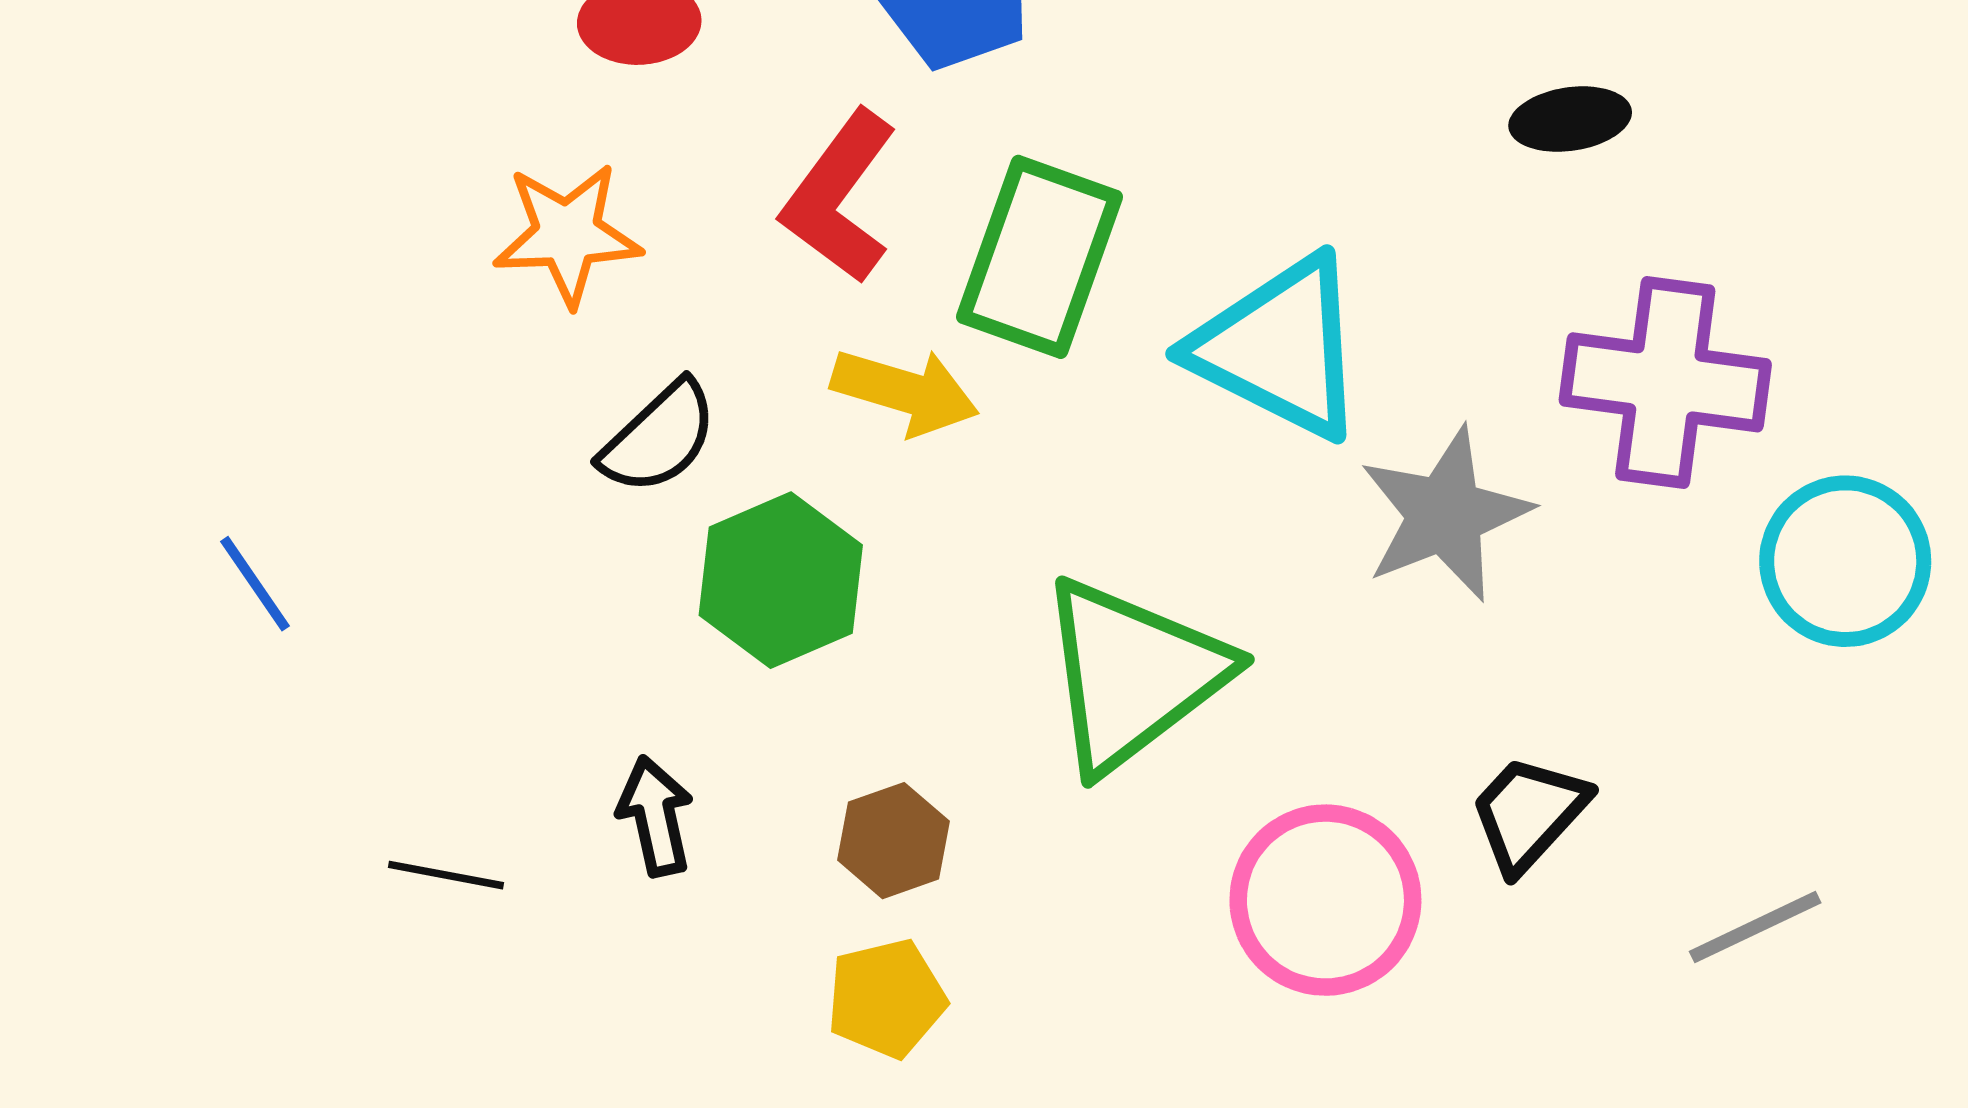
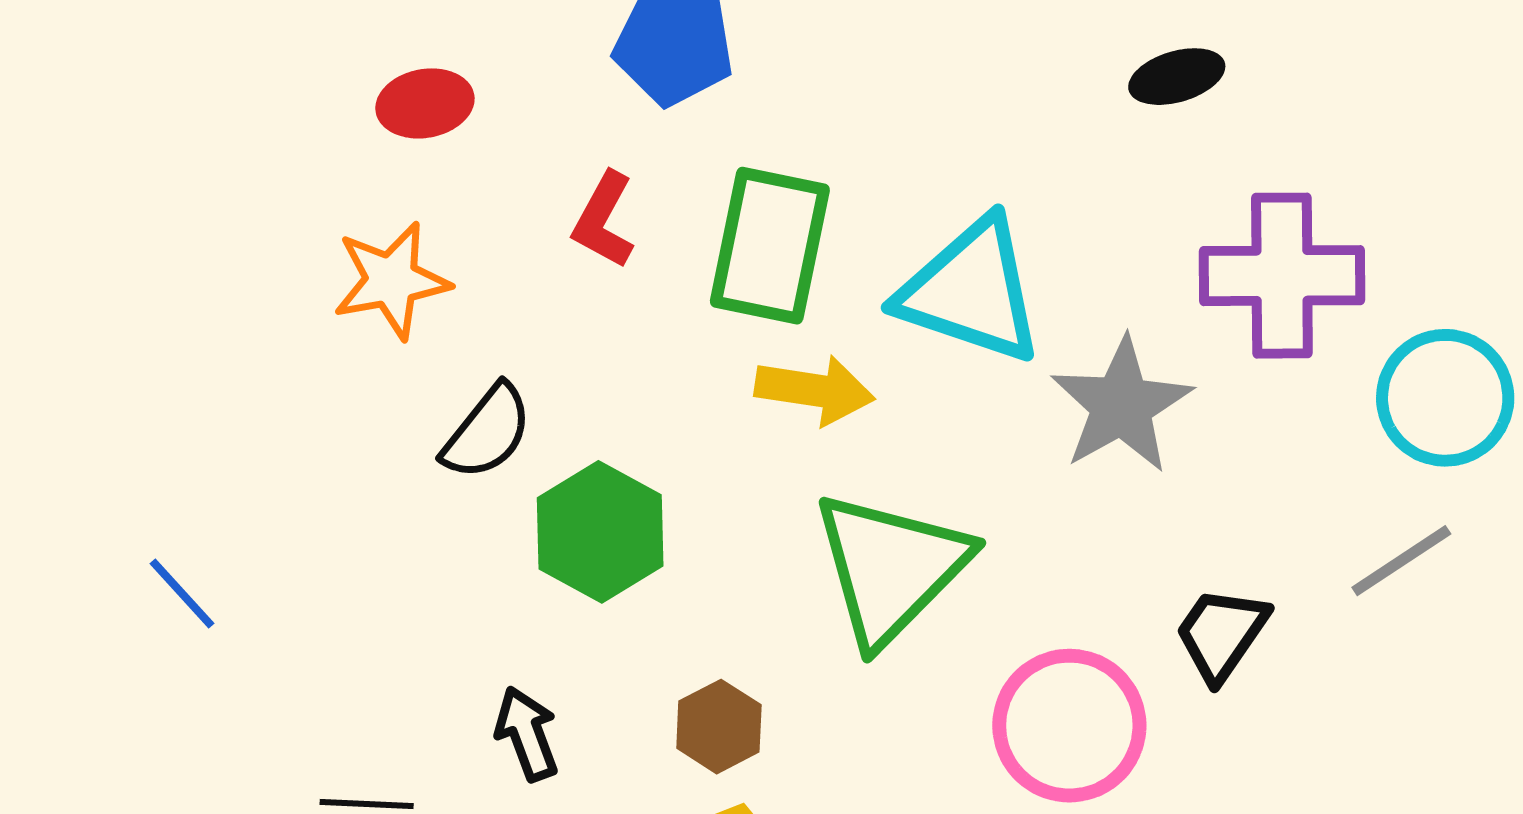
red L-shape: (839, 197) -> (604, 220), size x0.7
yellow arrow: (905, 392) -> (815, 390), moved
gray line: (1755, 927) -> (1401, 561), moved

